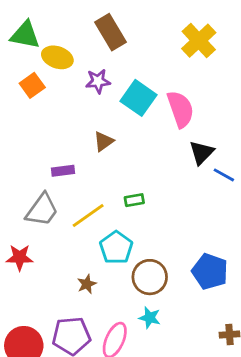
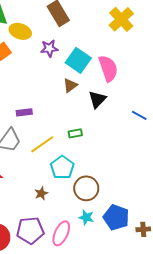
brown triangle: (104, 141) -> (70, 85), moved
black triangle: (201, 153) -> (97, 99), moved
blue pentagon: (210, 271) -> (116, 217), moved

